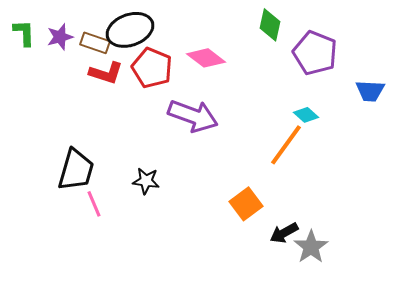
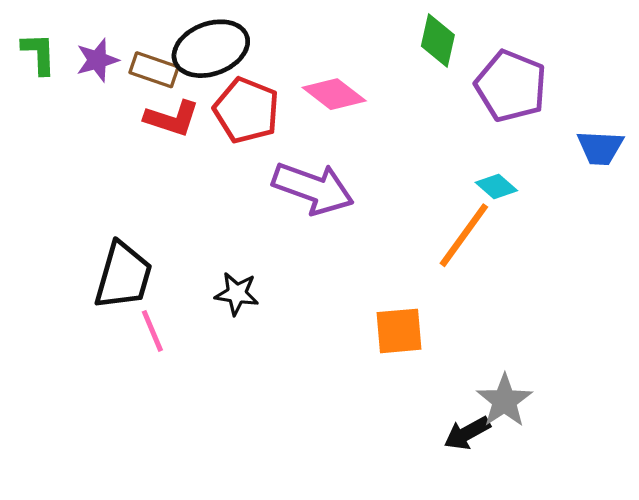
orange square: (246, 204) -> (399, 331), turned 32
black arrow: (284, 233) -> (467, 433), moved

